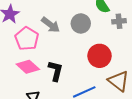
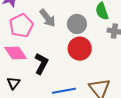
red circle: (100, 56) -> (80, 49), moved

